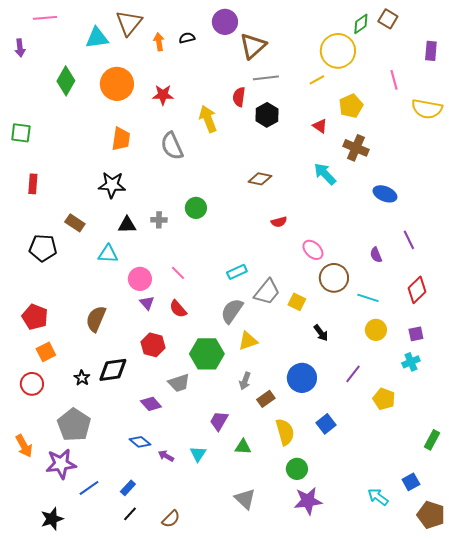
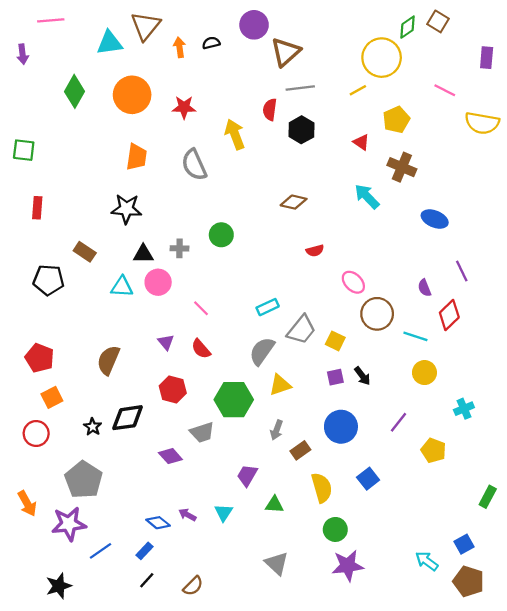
pink line: (394, 80) -> (445, 90), turned -48
pink circle: (140, 279) -> (158, 282), moved
red diamond: (417, 290) -> (449, 315), moved
purple square: (416, 334) -> (335, 377), moved
blue diamond: (140, 442) -> (158, 523), moved
brown pentagon: (431, 515) -> (468, 581), moved

